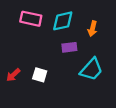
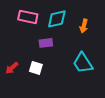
purple rectangle: (69, 47) -> (46, 43), moved
cyan trapezoid: (91, 69) -> (83, 63), turned 105

